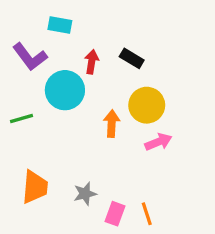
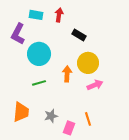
purple L-shape: (30, 57) -> (18, 34), turned 65
red arrow: (92, 62) -> (59, 15), moved
green line: (22, 119) -> (39, 83), moved
orange line: (147, 214) -> (88, 119), moved

